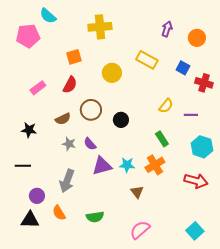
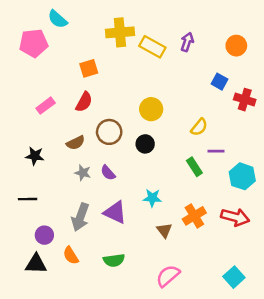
purple arrow: (167, 29) -> (187, 42), moved
yellow rectangle: (147, 60) -> (152, 47), moved
yellow circle: (112, 73) -> (151, 109), moved
purple line: (191, 115) -> (216, 151), moved
orange cross: (155, 165) -> (194, 216), moved
purple triangle: (102, 166) -> (115, 212), moved, turned 40

